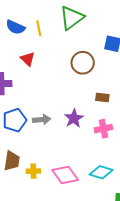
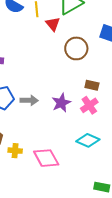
red triangle: (28, 59) -> (53, 24), moved
pink cross: (103, 129) -> (89, 105), moved, turned -30
cyan diamond: (101, 172) -> (88, 140), moved

